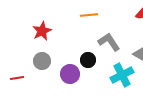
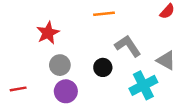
gray circle: (42, 61) -> (60, 65), moved
purple circle: (70, 74) -> (66, 91), moved

